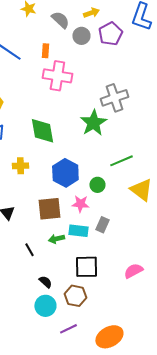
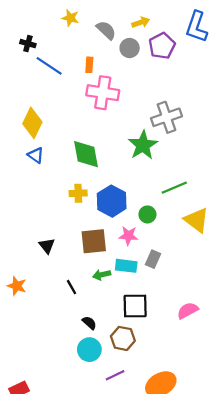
yellow cross: (20, 166) -> (78, 193), moved

